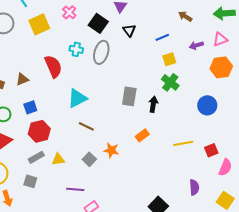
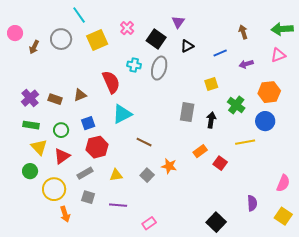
brown arrow: (185, 16) -> (243, 32), turned 40
black triangle: (129, 30) -> (187, 46), turned 40
purple arrow: (196, 45) -> (246, 64), moved
yellow square: (169, 59) -> (211, 84), moved
orange hexagon: (221, 67) -> (269, 92), moved
green cross: (170, 82) -> (236, 105), moved
cyan triangle: (77, 98) -> (122, 114), moved
yellow line: (183, 143) -> (245, 142), moved
red square: (211, 150) -> (220, 163), moved, turned -32
gray rectangle: (36, 157) -> (85, 173), moved
purple line: (75, 189) -> (118, 205), moved

